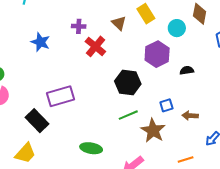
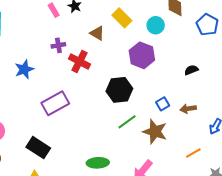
blue star: (40, 42) -> (24, 69), turned -30
black semicircle: (187, 70) -> (191, 70), moved
purple rectangle: (60, 96) -> (55, 103), moved

